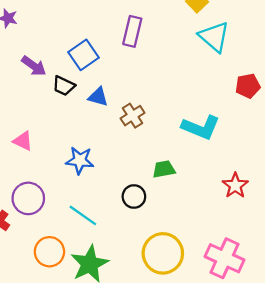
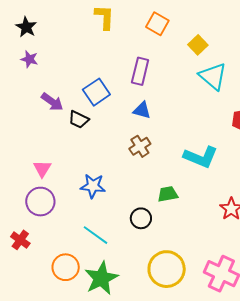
blue triangle: (98, 97) -> (142, 110), moved
pink triangle: (23, 141) -> (42, 169), turned 36
purple circle: (28, 198) -> (40, 202), moved

